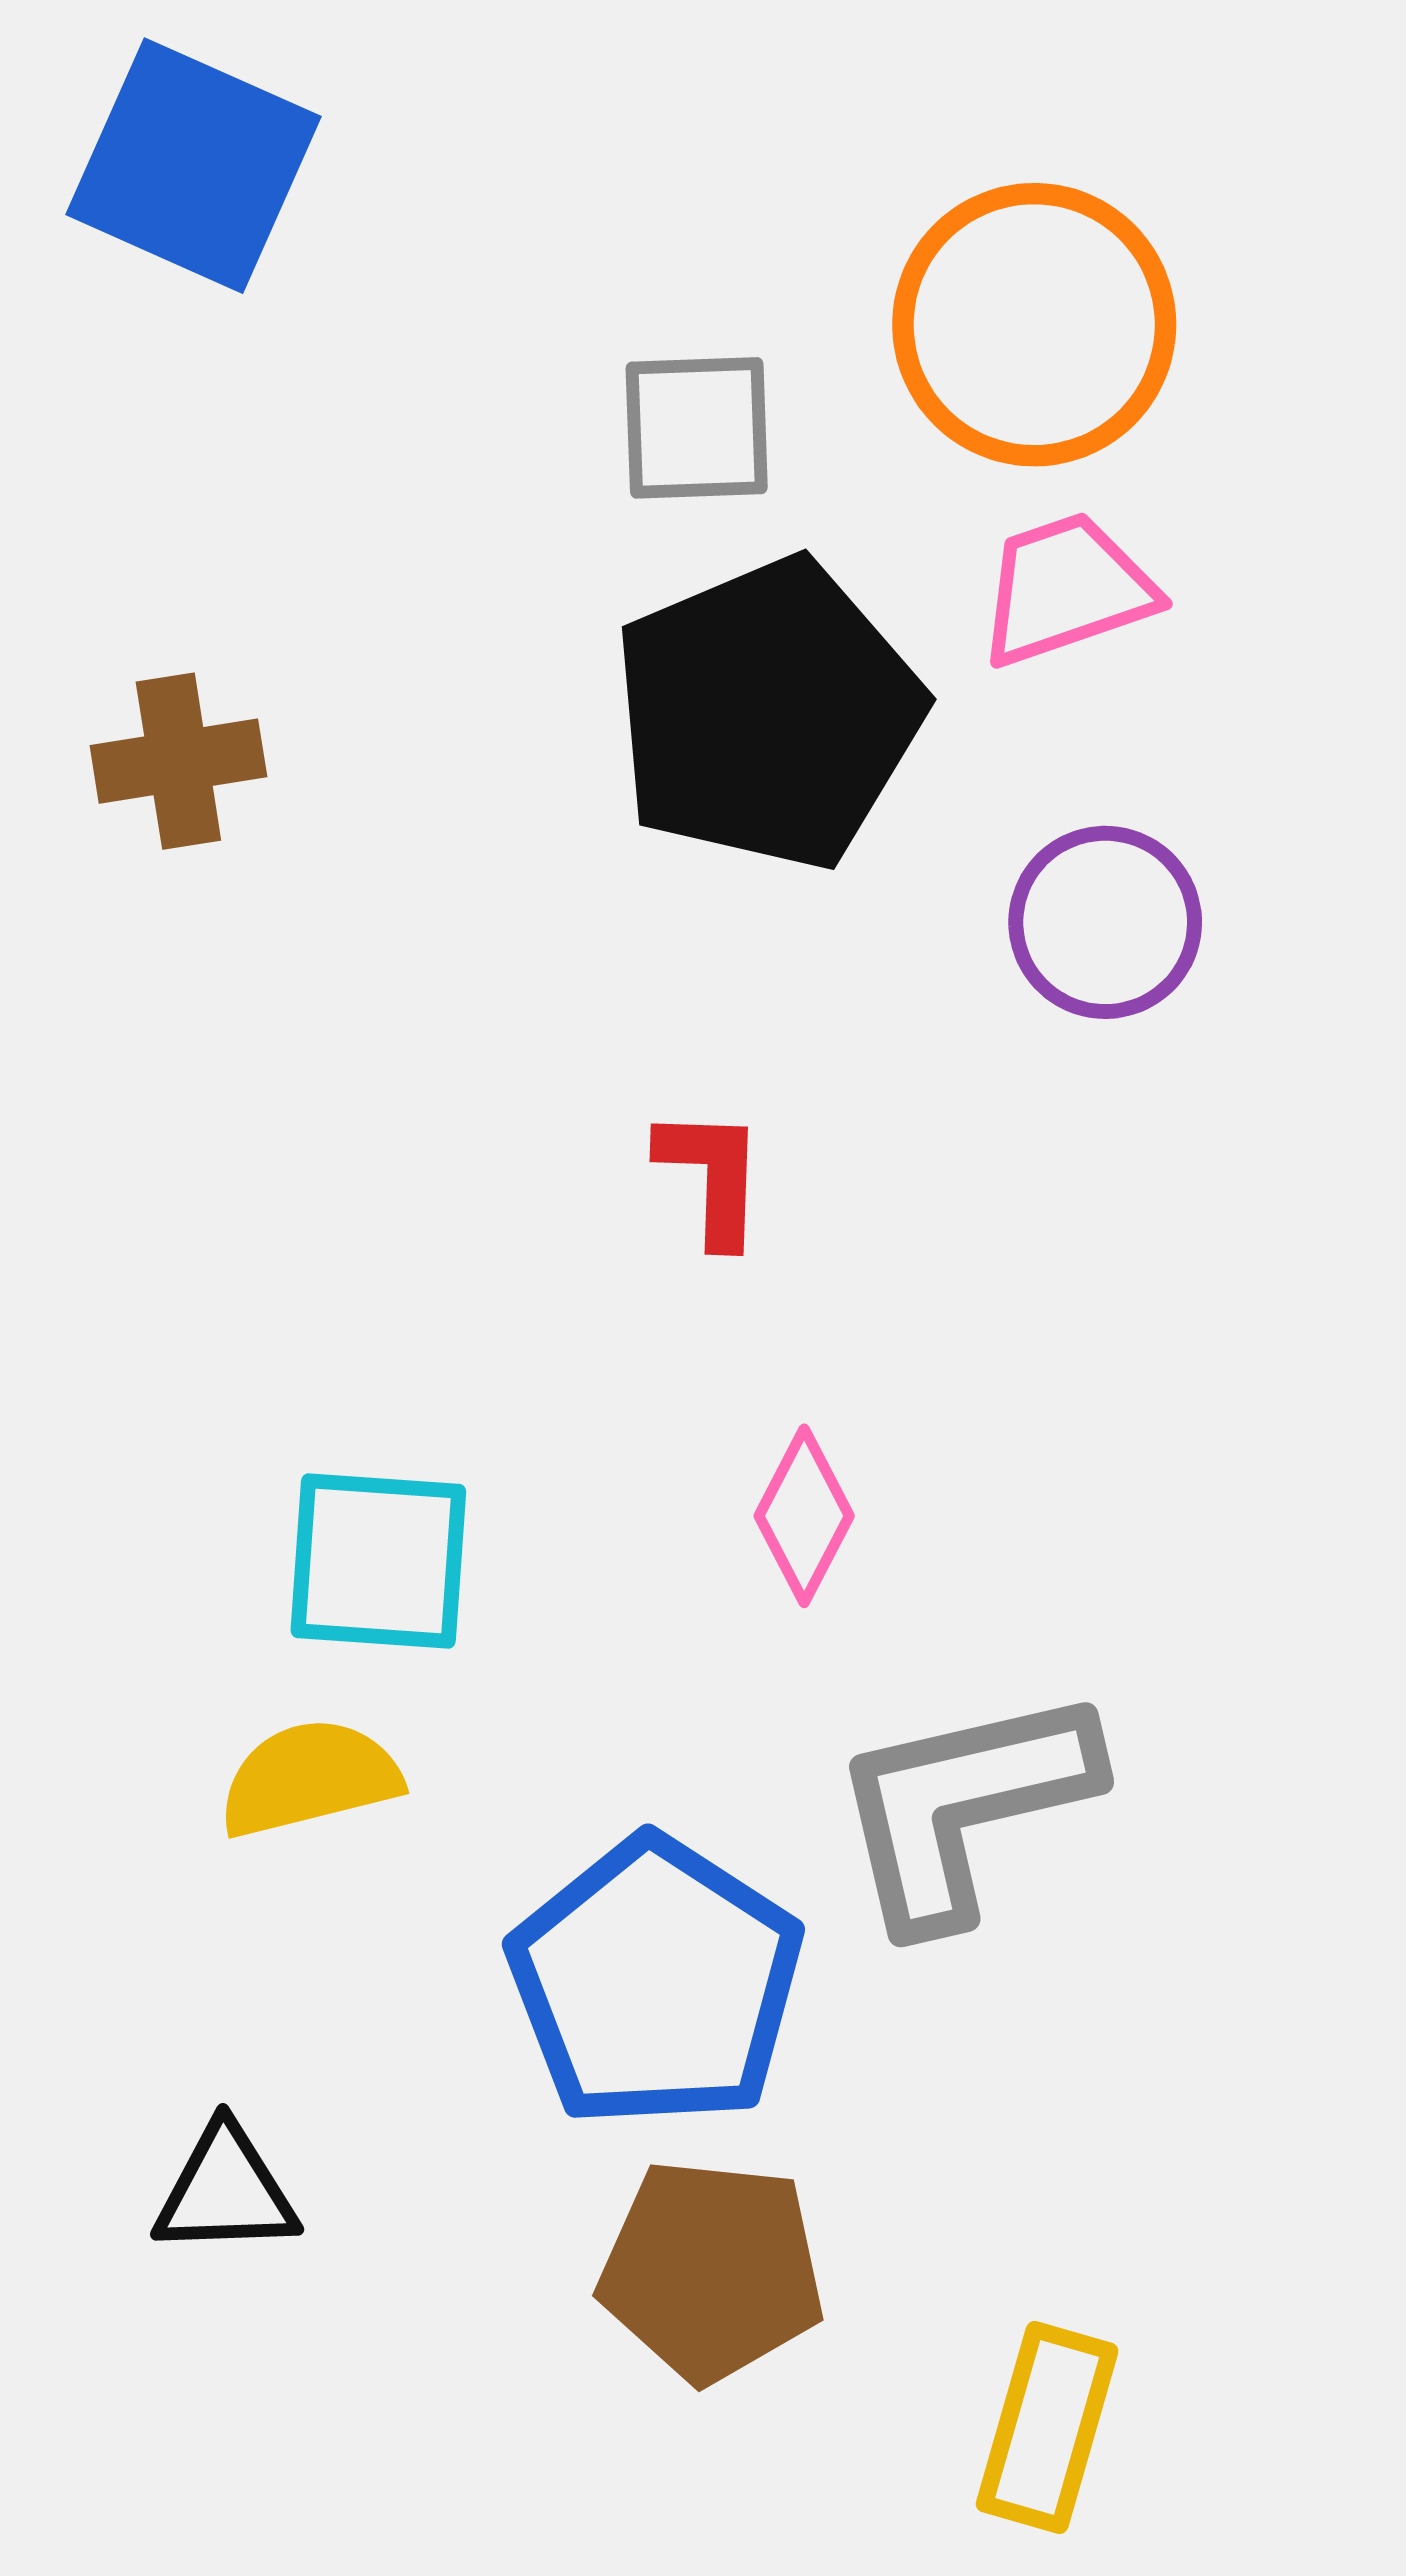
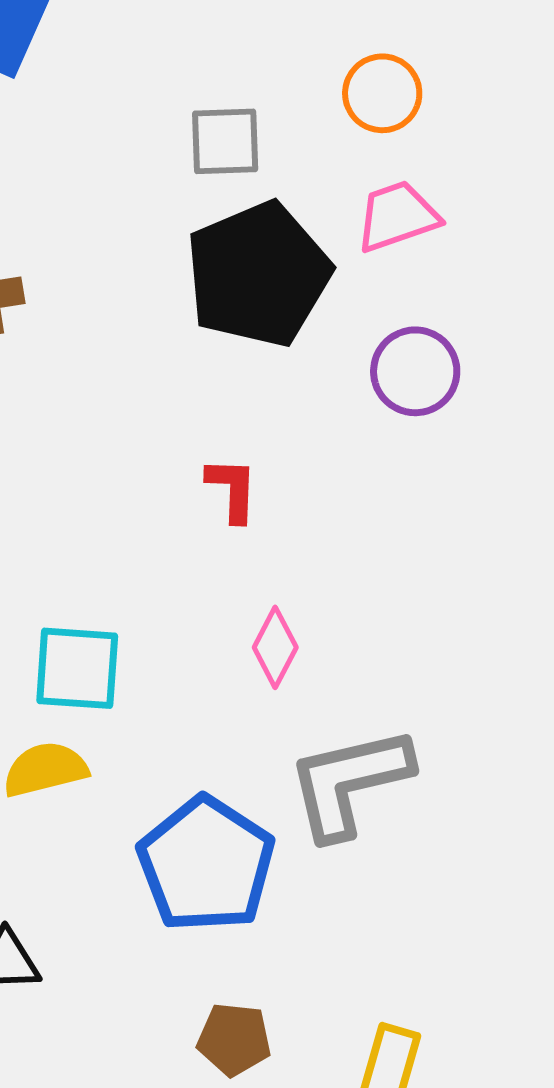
orange circle: (1034, 325) -> (382, 93), size x0.6
brown pentagon: (712, 2271) -> (234, 1039), moved, size x0.7

